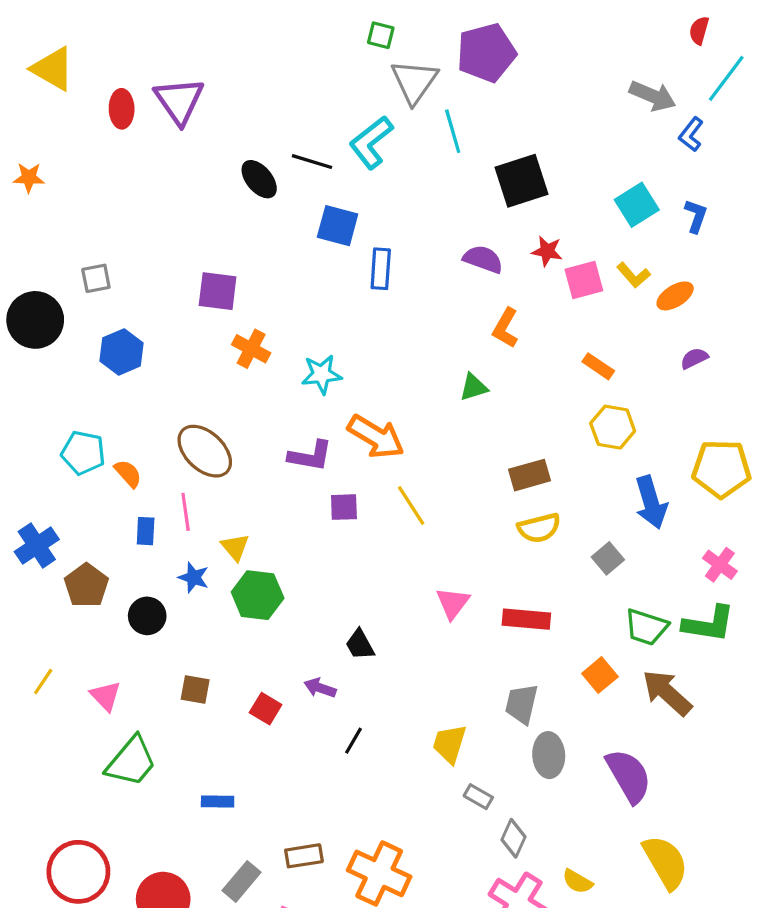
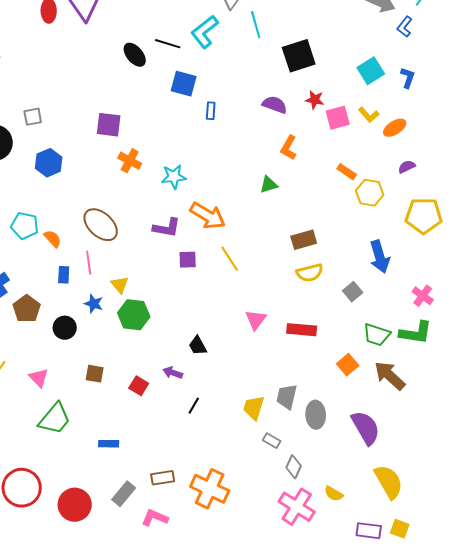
blue rectangle: (381, 269) -> (211, 111), size x0.7
yellow hexagon: (613, 427) -> (370, 193), moved
yellow pentagon: (721, 469) -> (424, 216), moved
gray trapezoid: (521, 704) -> (287, 397), moved

